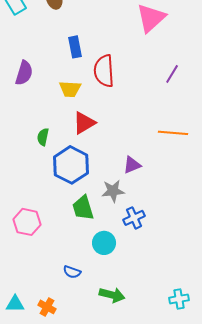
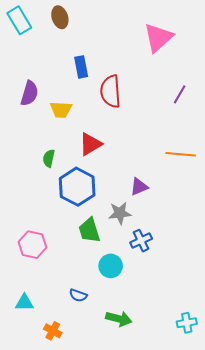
yellow trapezoid: (70, 89) -> (61, 110), moved
cyan triangle: (15, 304) -> (24, 302), moved

